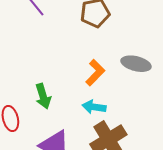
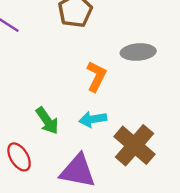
cyan arrow: (94, 107) -> (93, 119), moved

